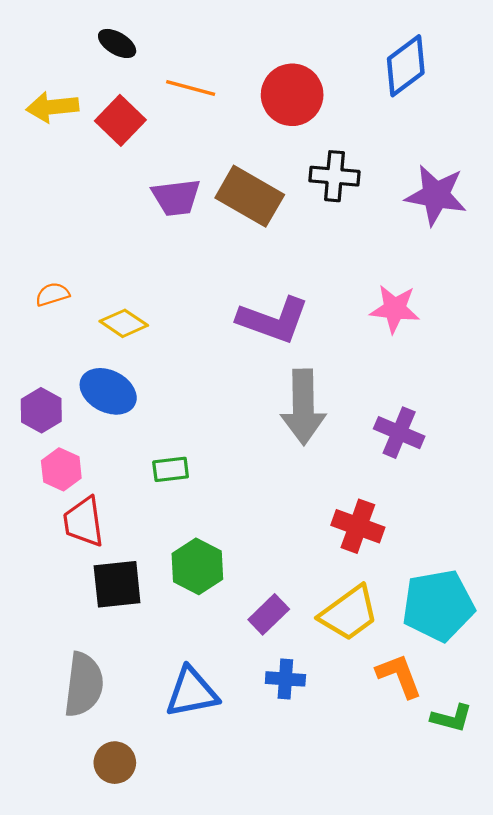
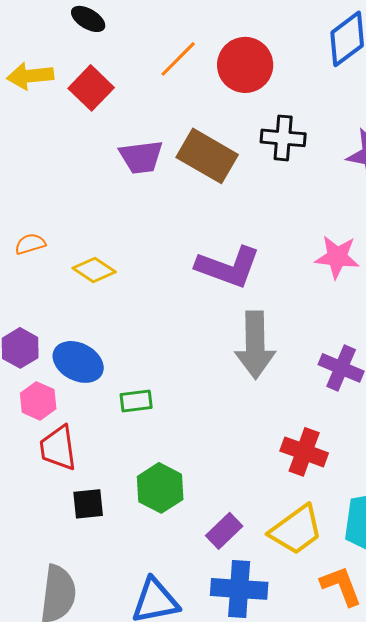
orange line: (191, 88) -> (178, 59), moved, turned -60
blue ellipse: (108, 391) -> (78, 362), moved
black square: (117, 584) -> (88, 504), size x0.7
blue cross: (285, 679) -> (239, 589), size x1.6

